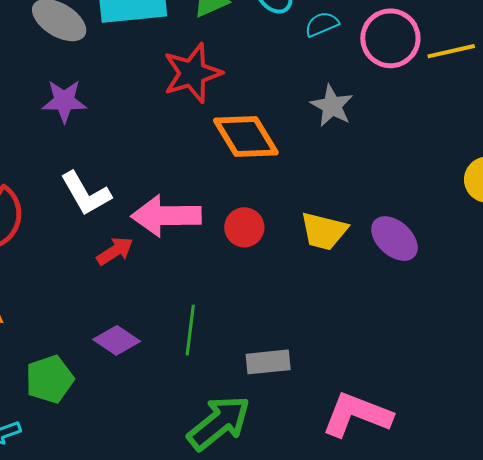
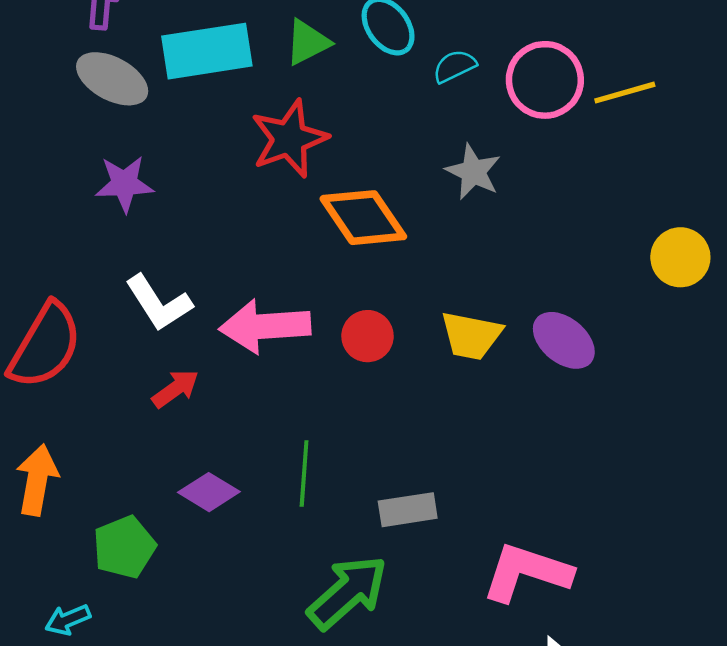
red arrow: (115, 251) -> (176, 389), moved

